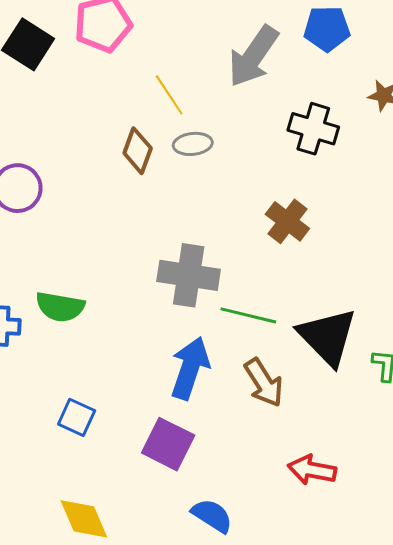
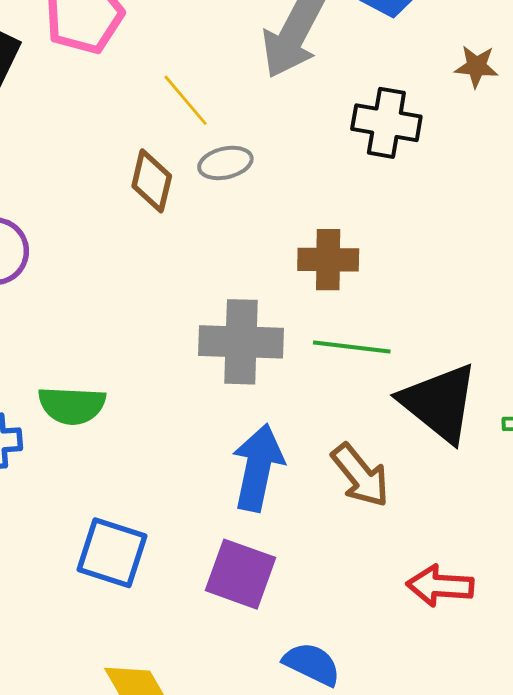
brown cross: (287, 221) -> (328, 260), moved, turned -30
green line: (248, 315) -> (352, 347), moved
blue square: (77, 417) -> (112, 553), size x1.4

